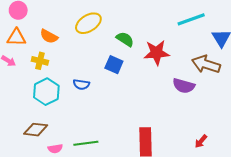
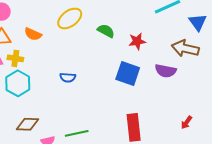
red star: (157, 53) -> (137, 41), size x0.7
yellow cross: (40, 61) -> (15, 58), moved
blue square: (114, 65) -> (128, 73), moved, size x1.4
cyan hexagon: (46, 92) -> (18, 83), moved

